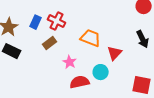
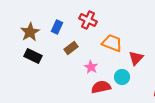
red cross: (57, 21) -> (88, 20), moved

